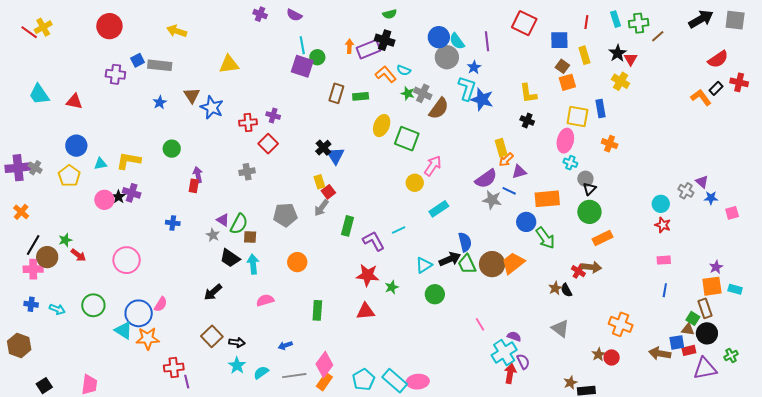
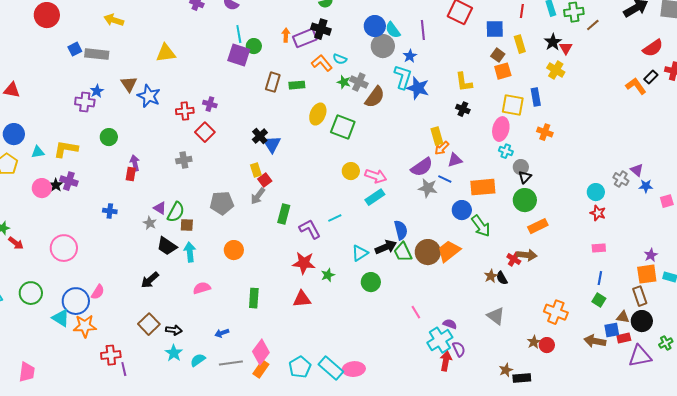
purple cross: (115, 74) -> (85, 102), moved
pink arrow: (433, 166) -> (376, 176), moved, turned 75
green square: (693, 318) -> (599, 300), moved

